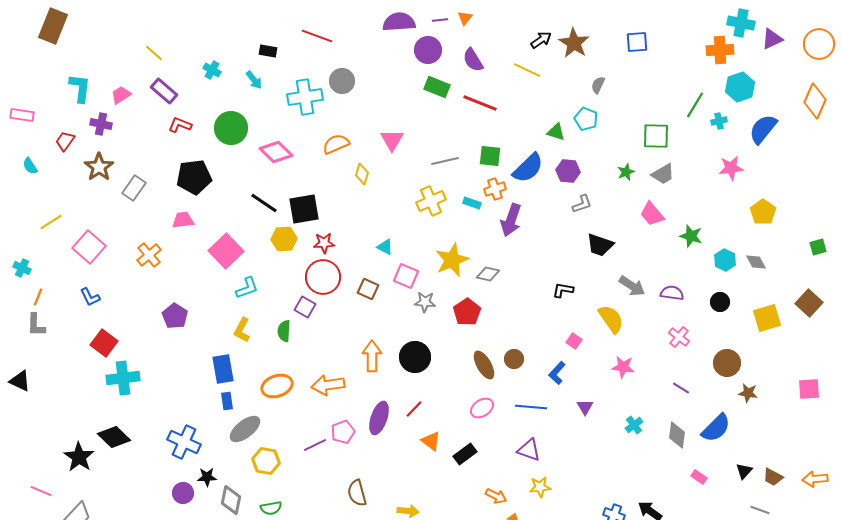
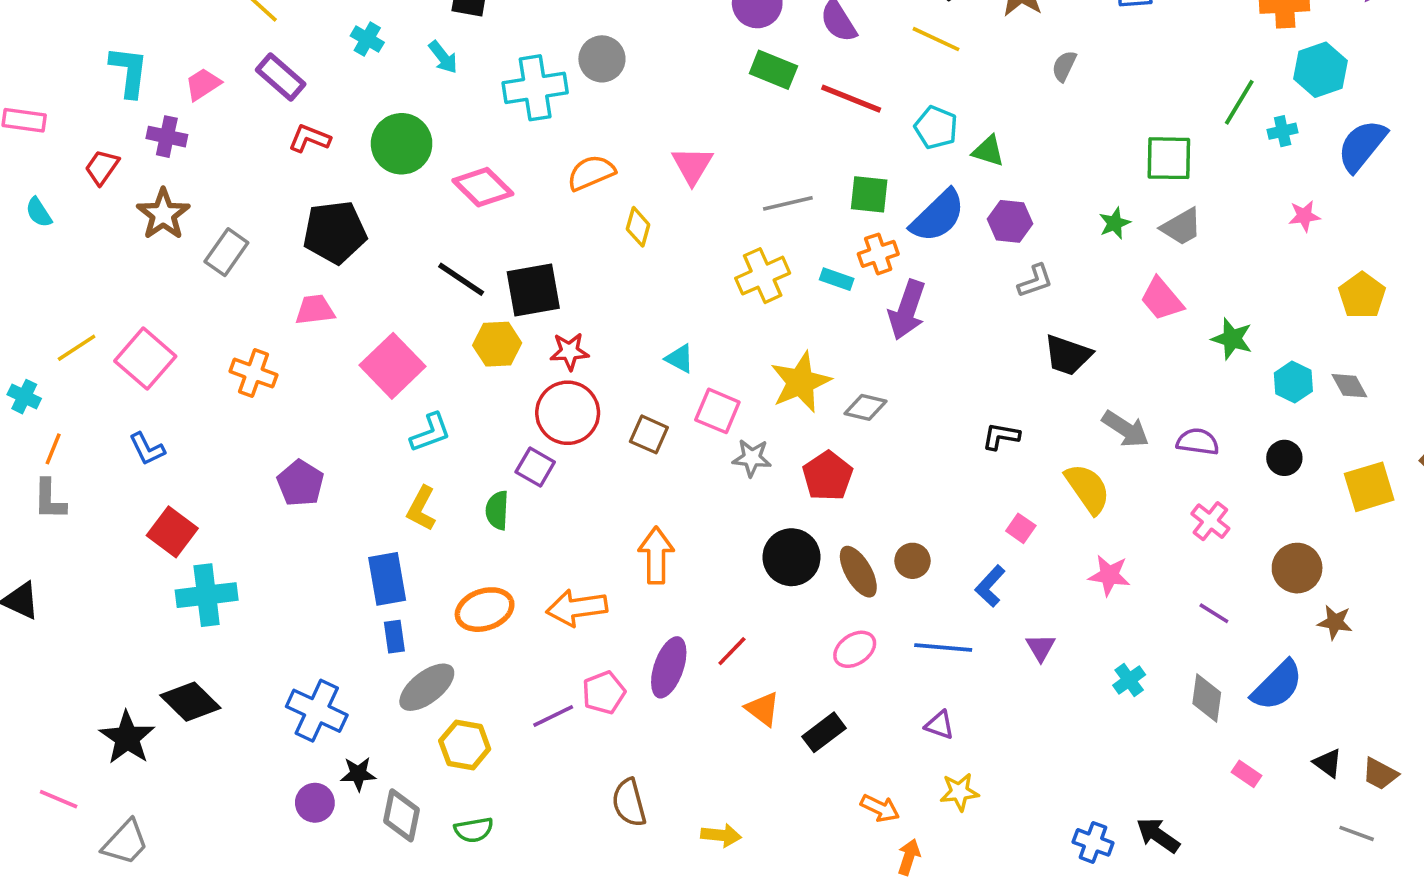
cyan pentagon: (586, 119) -> (936, 128), moved
pink star: (731, 168) -> (1304, 216), size x0.7
yellow line: (51, 222) -> (77, 348), moved
orange cross: (149, 255) -> (254, 373), turned -30
black circle: (415, 357) -> (792, 557), moved
purple triangle: (529, 450) -> (940, 725), size x0.7
black triangle: (744, 471) -> (1328, 763), turned -36

